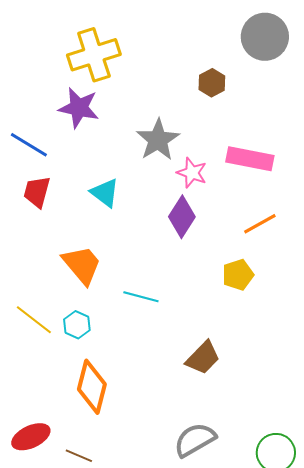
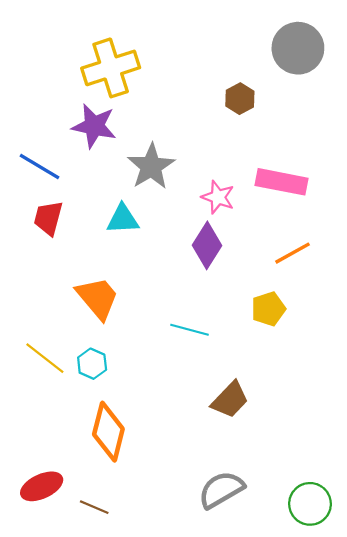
gray star: (158, 140) -> (151, 166), moved
cyan triangle: (105, 193) -> (123, 219), turned -40
cyan line: (141, 297) -> (190, 330), moved

